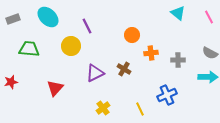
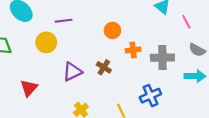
pink line: (209, 17) -> (186, 22), moved
purple line: (87, 26) -> (64, 21), turned -70
gray cross: (178, 60) -> (162, 58), size x1.5

